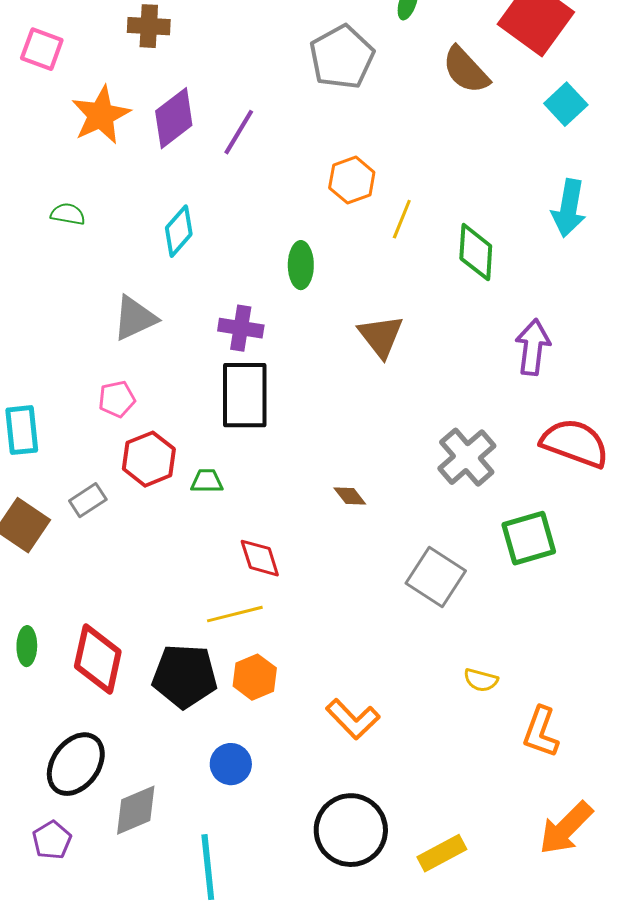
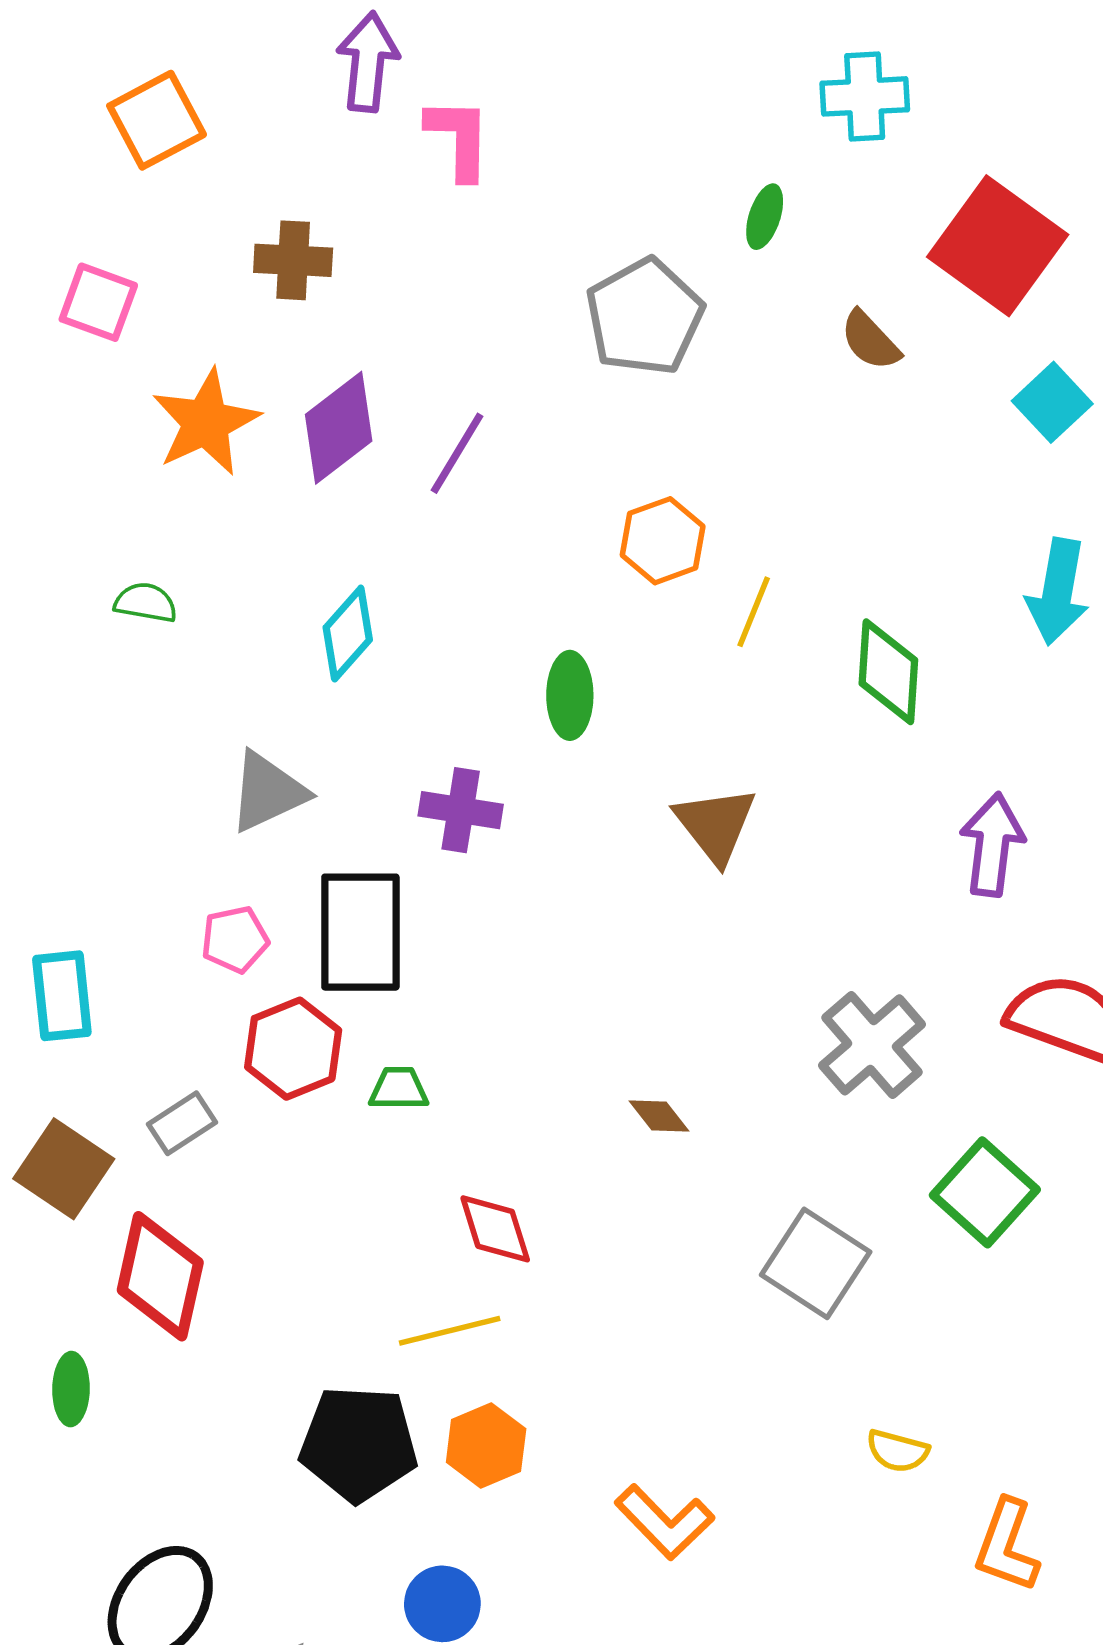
brown semicircle: (466, 70) -> (870, 340), size x0.7
black rectangle: (245, 395) -> (360, 932), moved
green square: (529, 538) -> (985, 1192), turned -32
red diamond: (98, 659) -> (160, 1276), moved

